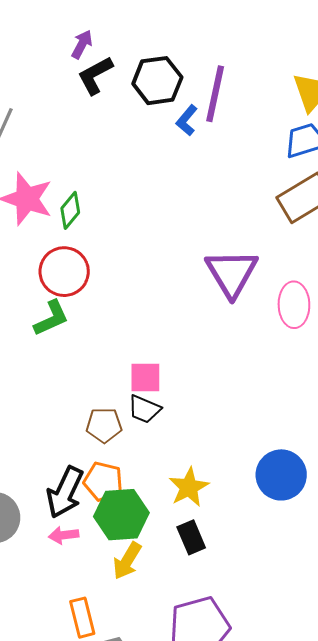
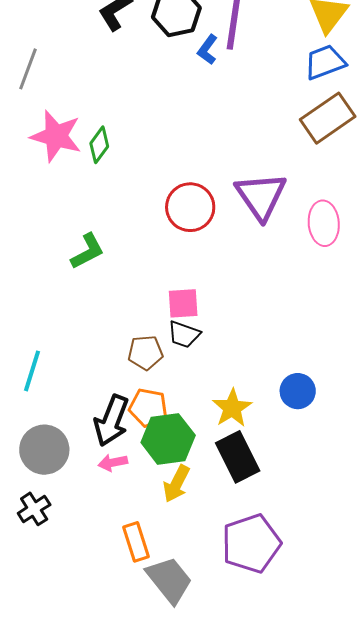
red circle: (64, 272) -> (190, 207), moved
blue circle: (281, 475) -> (298, 391), moved, size x0.7
black rectangle: (191, 537) -> (238, 457), size x1.5

